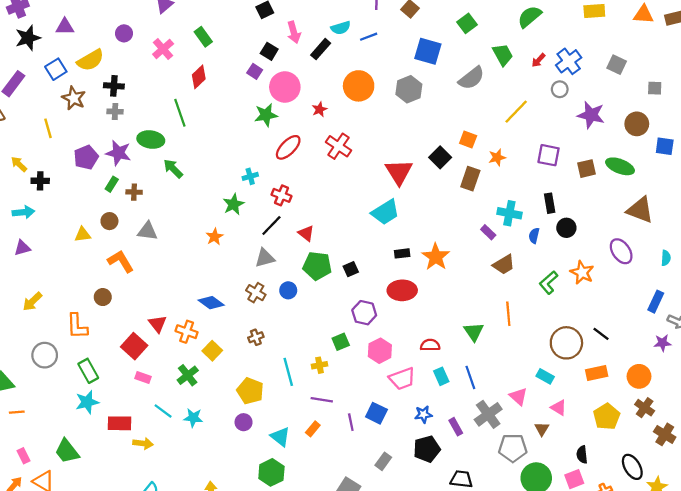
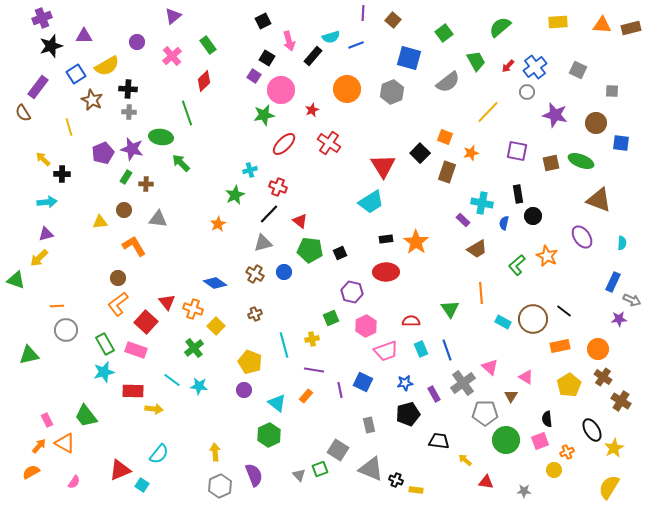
yellow arrow: (32, 302) -> (39, 258), moved
orange L-shape: (77, 326) -> (118, 304), moved, turned 55
cyan rectangle: (545, 376) -> (503, 322), moved
pink rectangle: (143, 377) -> (136, 350), moved, size x1.5
orange line: (17, 412) -> (57, 306), moved
gray rectangle: (383, 461) -> (369, 425), turned -49

